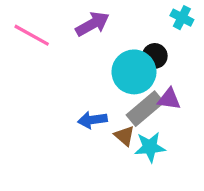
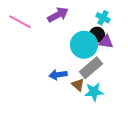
cyan cross: (182, 18) -> (103, 18), moved
purple triangle: (169, 99) -> (106, 42), moved

